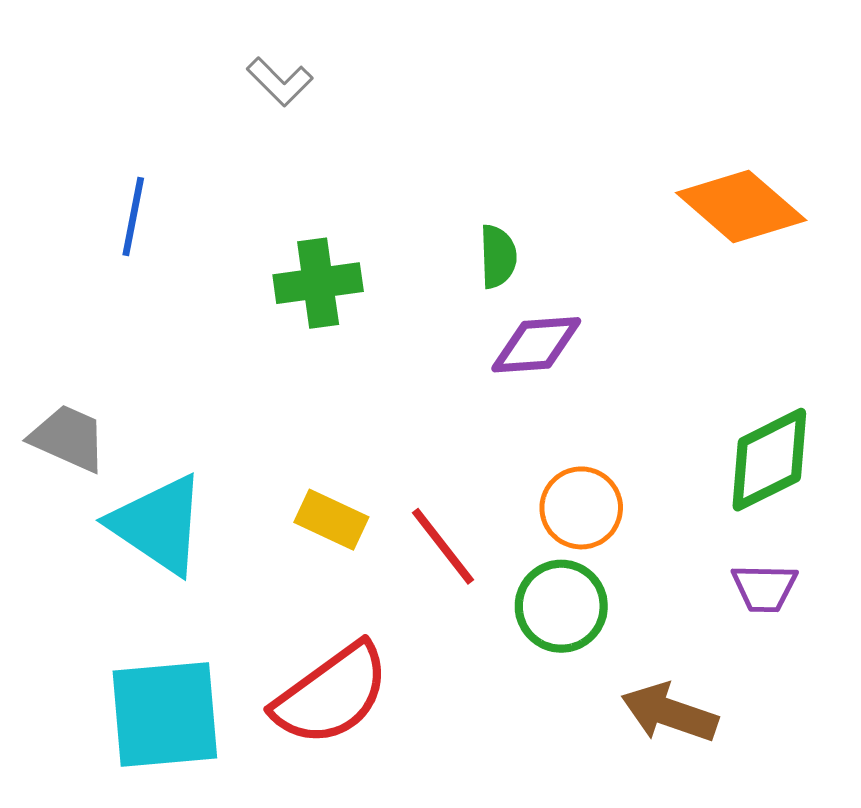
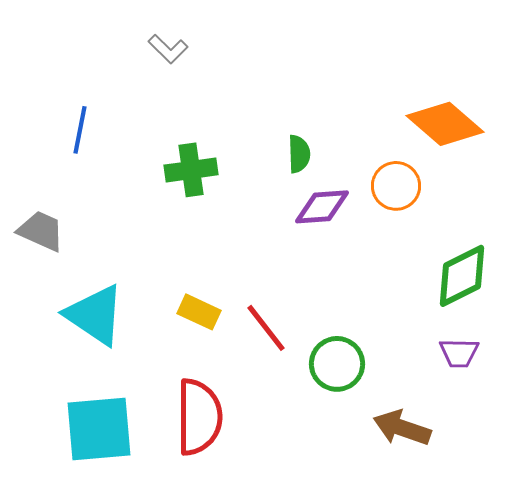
gray trapezoid: (68, 438) -> (41, 231), moved
orange circle: (581, 508) -> (396, 186), moved
red semicircle: (331, 694) -> (199, 417), turned -54

